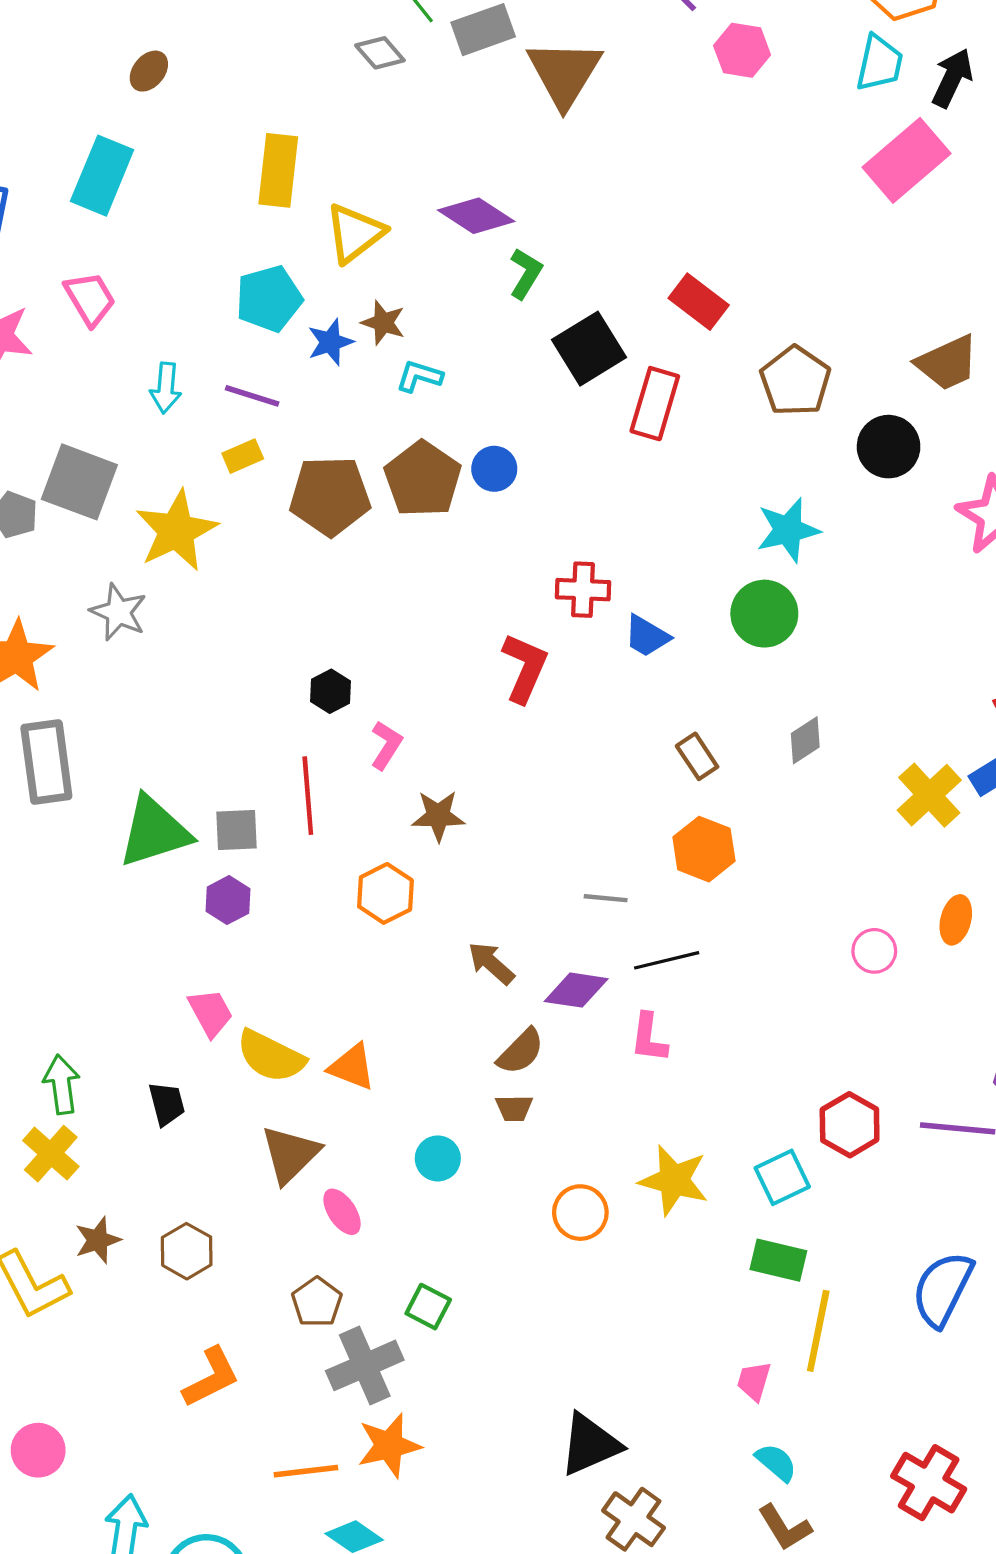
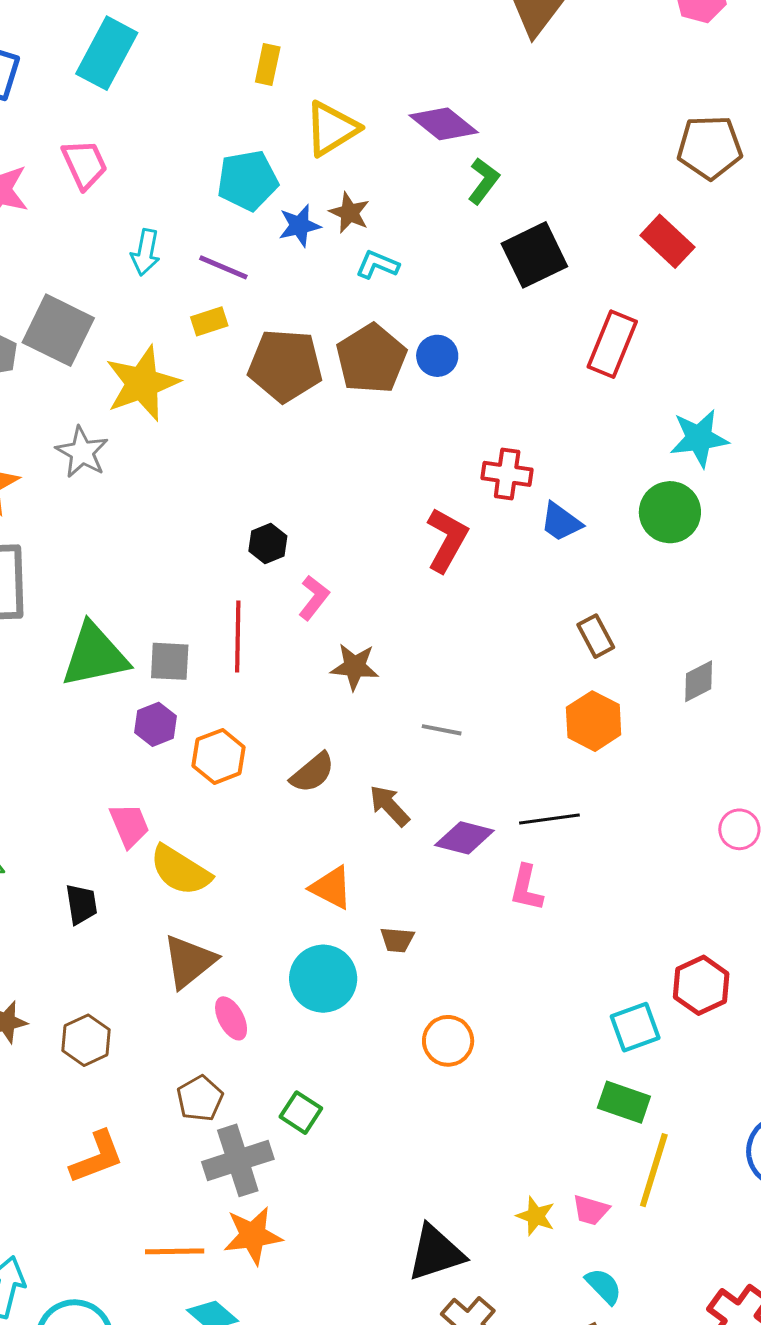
yellow rectangle: (278, 170) -> (268, 65), size x0.6
red rectangle: (699, 302) -> (667, 241), moved
brown pentagon: (795, 381) -> (710, 147), moved, turned 30
red rectangle: (655, 404) -> (612, 344), moved
gray diamond: (805, 740) -> (699, 681), moved
orange hexagon: (385, 893) -> (219, 756), moved
gray line: (606, 898) -> (442, 730), moved
brown semicircle: (521, 1051) -> (312, 773), moved
orange triangle: (352, 1067) -> (331, 888), moved
cyan circle: (438, 1158) -> (323, 979), size x1.6
yellow star: (674, 1180) -> (536, 1216), moved, size x0.6
pink trapezoid: (754, 1381) -> (591, 1210), turned -96

